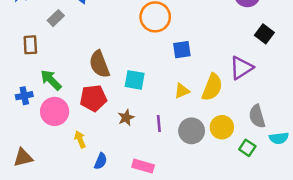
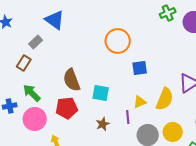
brown rectangle: (30, 45) -> (24, 63), moved, turned 35
brown star: (126, 118) -> (103, 124), moved
purple line: (159, 124) -> (128, 117), moved

